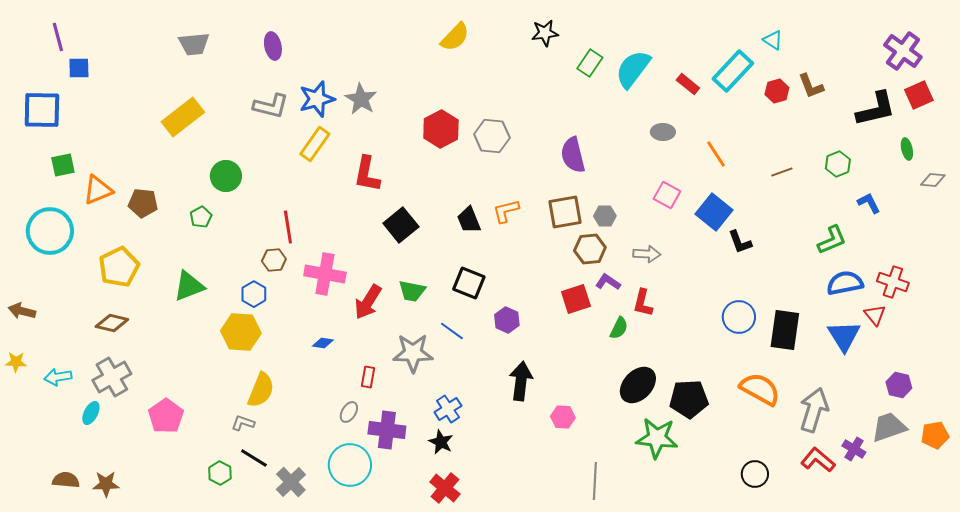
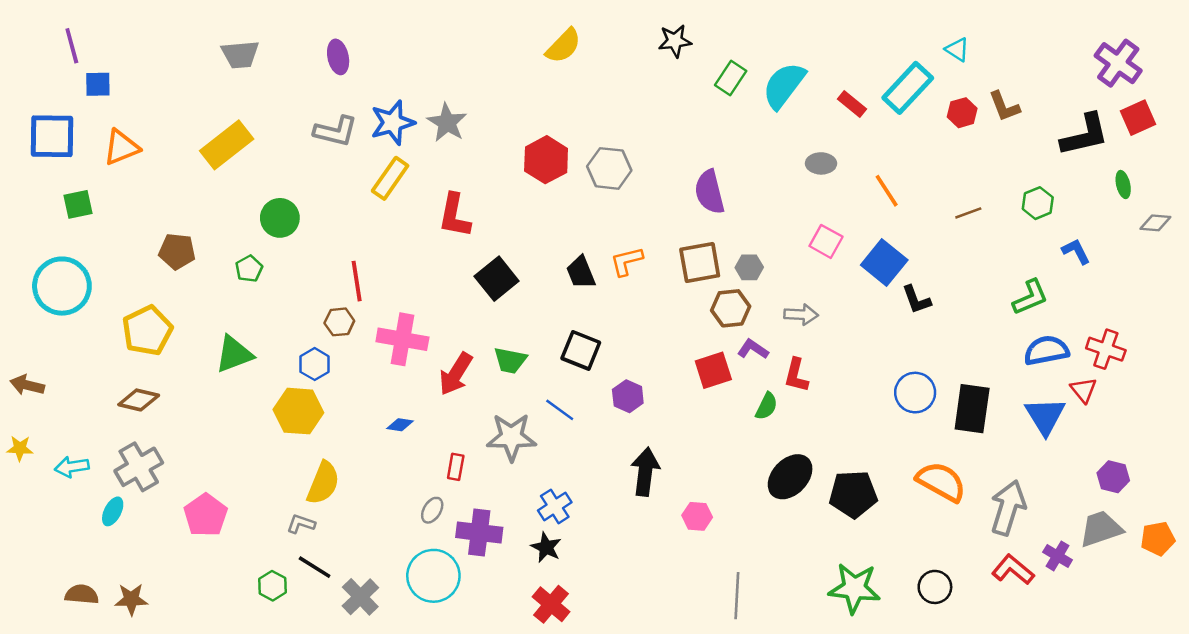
orange triangle: (98, 190) -> (121, 147), moved
green star: (657, 438) -> (854, 588), moved

